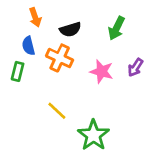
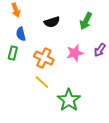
orange arrow: (35, 17) -> (16, 10), moved
orange cross: (60, 58) -> (44, 58), moved
pink star: (102, 71) -> (75, 53), turned -30

